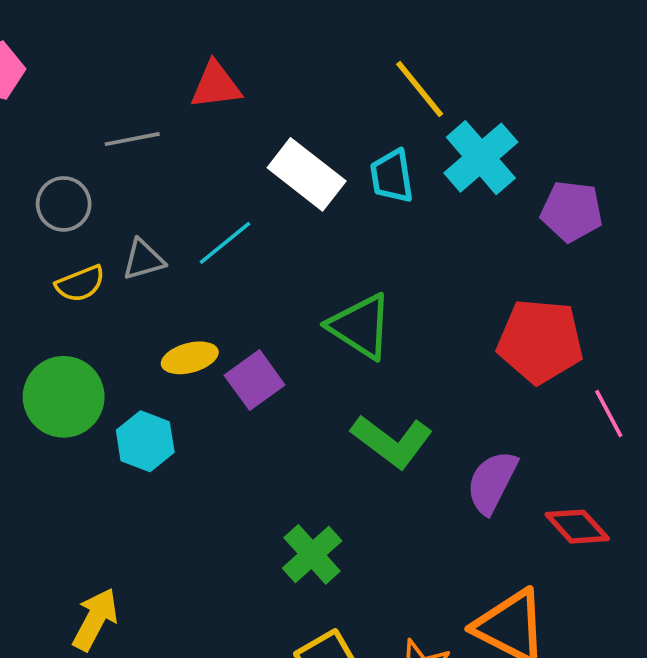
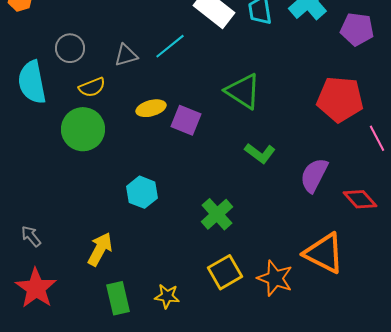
gray circle: (64, 204) -> (70, 48), moved
yellow semicircle: (80, 284) -> (92, 87), moved
purple square: (255, 380) -> (186, 120), turned -32
cyan hexagon: (145, 441) -> (142, 192), moved
green L-shape: (392, 441) -> (260, 153), size x0.7

